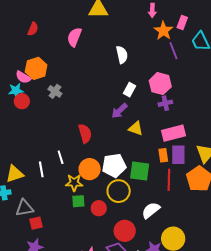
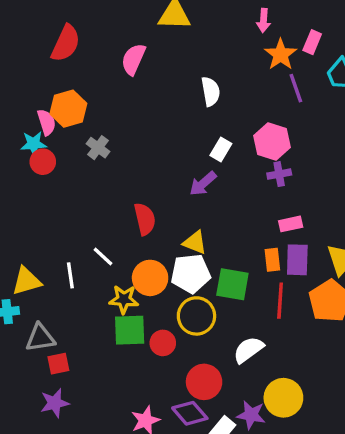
red semicircle: (33, 29) -> (66, 43), size x1.6
pink semicircle: (23, 77) -> (47, 122), turned -140
yellow triangle: (136, 128) -> (195, 242), moved
pink rectangle: (173, 133) -> (291, 224), size x0.6
white line: (61, 157) -> (103, 257), turned -32
green square: (78, 201) -> (130, 330), size x1.5

